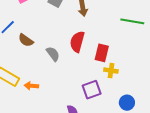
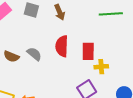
gray semicircle: (53, 54) -> (34, 54), moved

